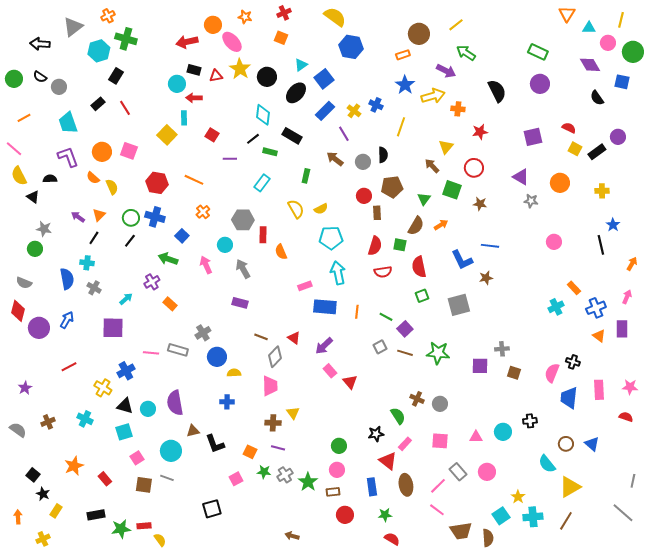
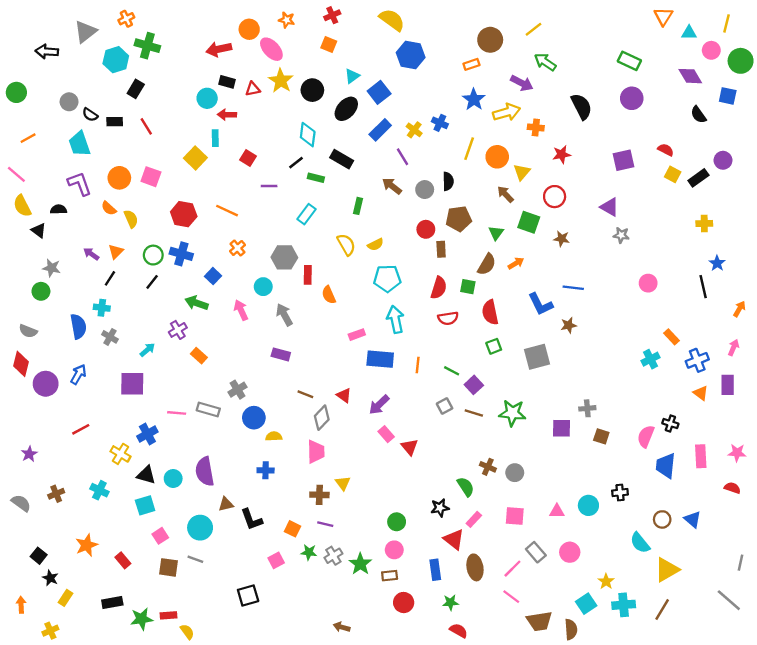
black semicircle: (40, 77) -> (90, 115), moved
black rectangle: (98, 104) -> (115, 122), turned 40
orange circle: (560, 183) -> (497, 157), moved

